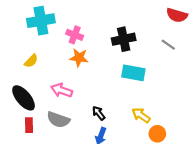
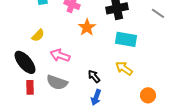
orange star: (79, 58) -> (87, 27), moved, turned 30
yellow semicircle: (31, 61) -> (38, 35), moved
yellow arrow: (141, 115) -> (124, 68), moved

